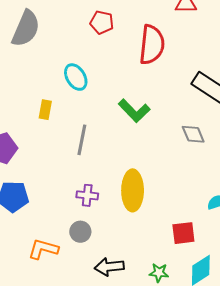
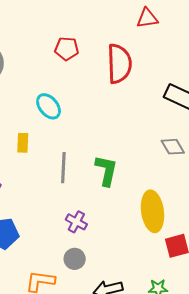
green L-shape: (134, 111) -> (106, 170), moved, turned -116
yellow ellipse: (133, 190) -> (153, 211), moved
purple cross: (87, 195) -> (76, 222), turned 30

